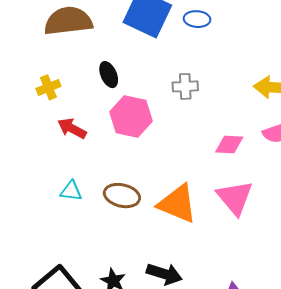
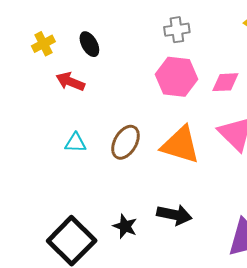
black ellipse: (109, 75) -> (89, 44), moved
pink hexagon: (131, 116) -> (176, 77), moved
brown ellipse: (122, 196) -> (126, 142), turned -68

